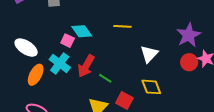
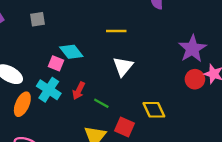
yellow line: (122, 26) -> (116, 31), moved
white triangle: (149, 54) -> (123, 67), moved
red arrow: (86, 66) -> (79, 91), size x0.7

